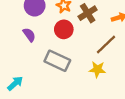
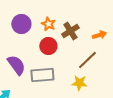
purple semicircle: (29, 35) -> (16, 65), moved, size x1.5
gray rectangle: (57, 61) -> (42, 75), turned -30

